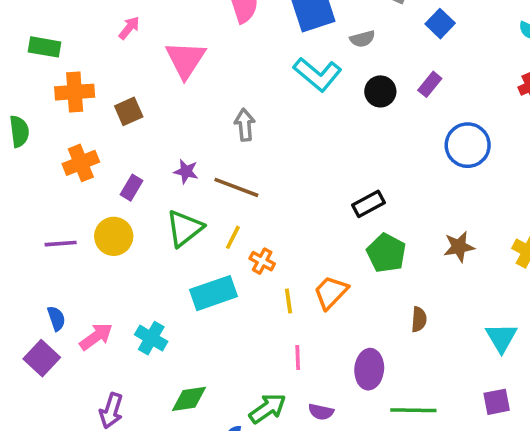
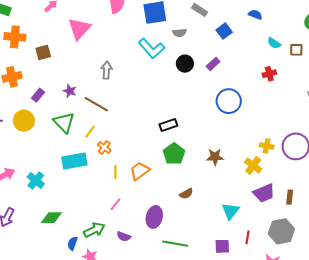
green triangle: (185, 228) -> (64, 122), turned -45
brown semicircle: (419, 319) -> (186, 194), turned 48
pink line: (298, 358) -> (115, 204), turned 32

